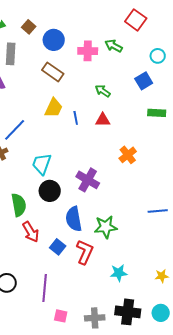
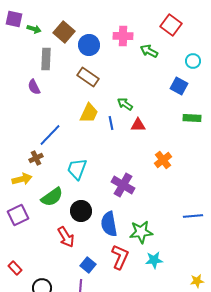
brown square: (29, 27) -> (64, 32), size x1.5
pink cross: (88, 51) -> (123, 36), moved
blue square: (144, 81) -> (179, 86), turned -30
green arrow: (103, 91) -> (125, 104), moved
black circle: (50, 191) -> (81, 211), moved
green semicircle: (19, 205) -> (52, 197), moved, turned 65
blue square: (58, 247) -> (88, 265), moved
cyan star: (119, 273) -> (154, 260), moved

